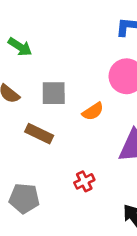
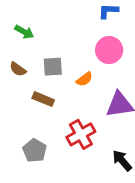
red cross: (84, 181) -> (81, 134), size x1.8
gray pentagon: (24, 198) -> (35, 150), turned 30

